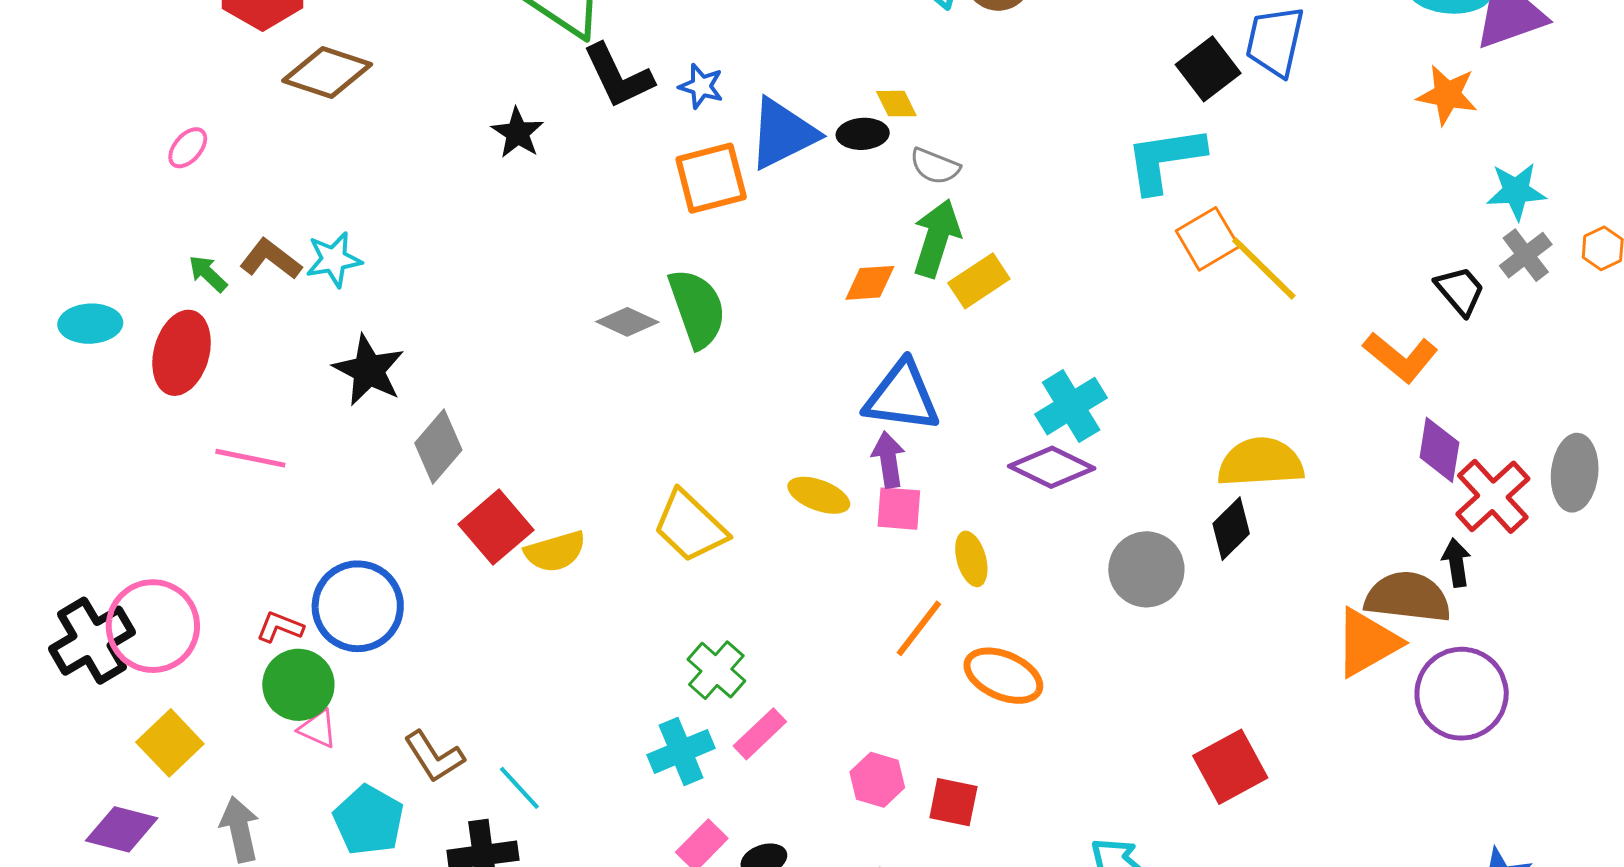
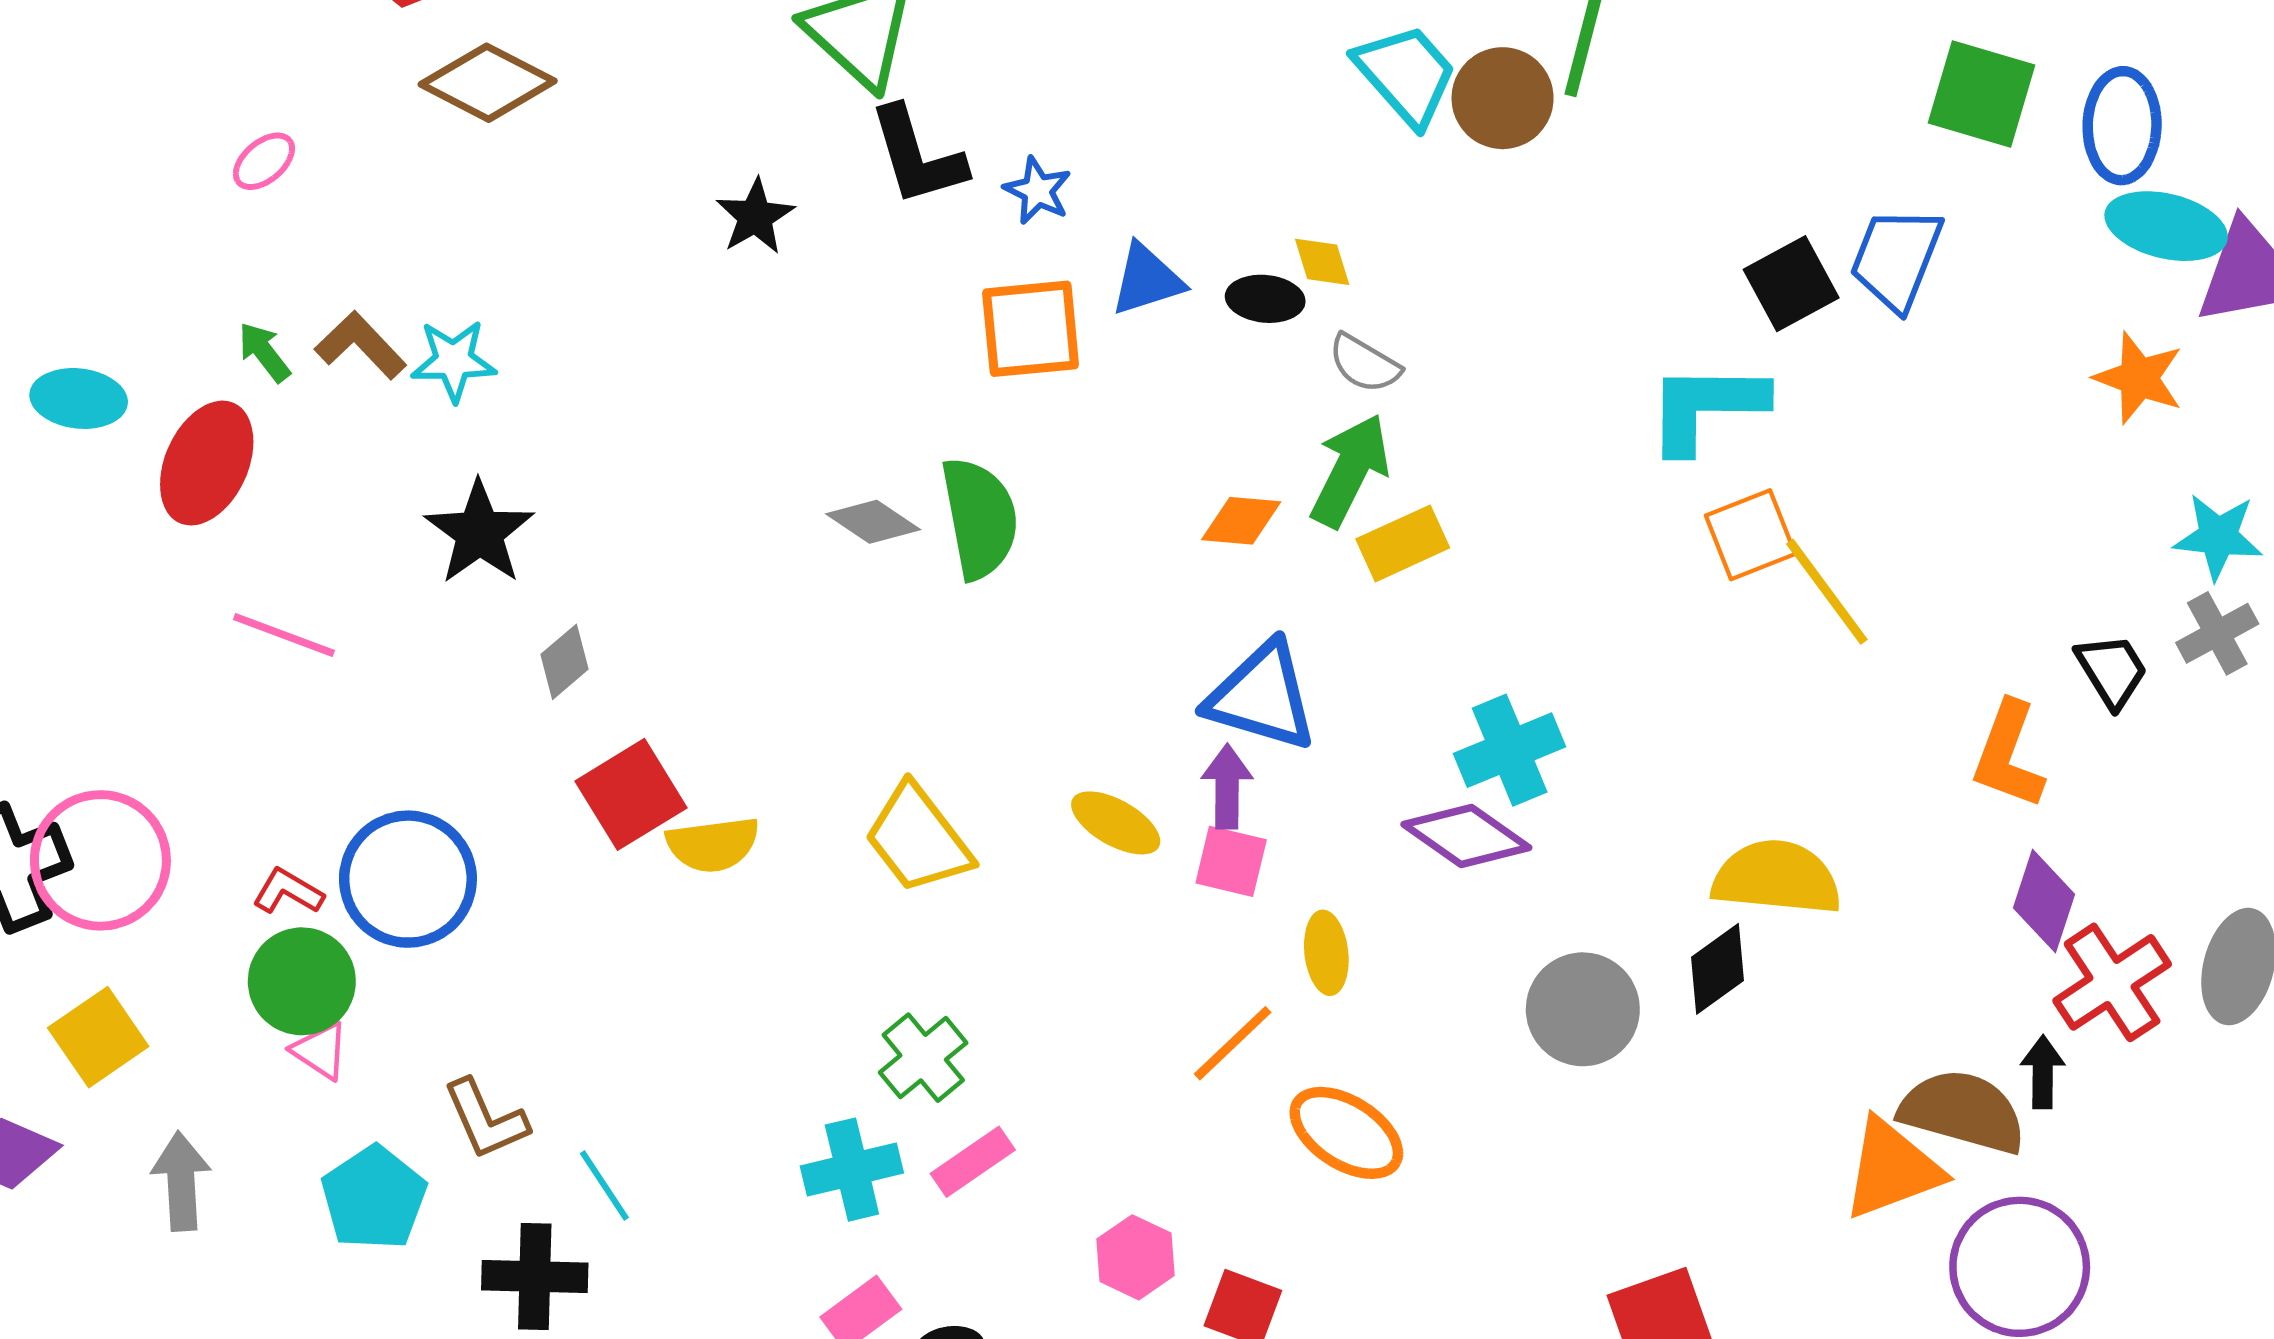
blue triangle: (783, 134) -> (1147, 280), size x0.7
orange L-shape: (1401, 357) -> (2008, 755), turned 62
gray diamond: (438, 447) -> (565, 662), size x0.7

